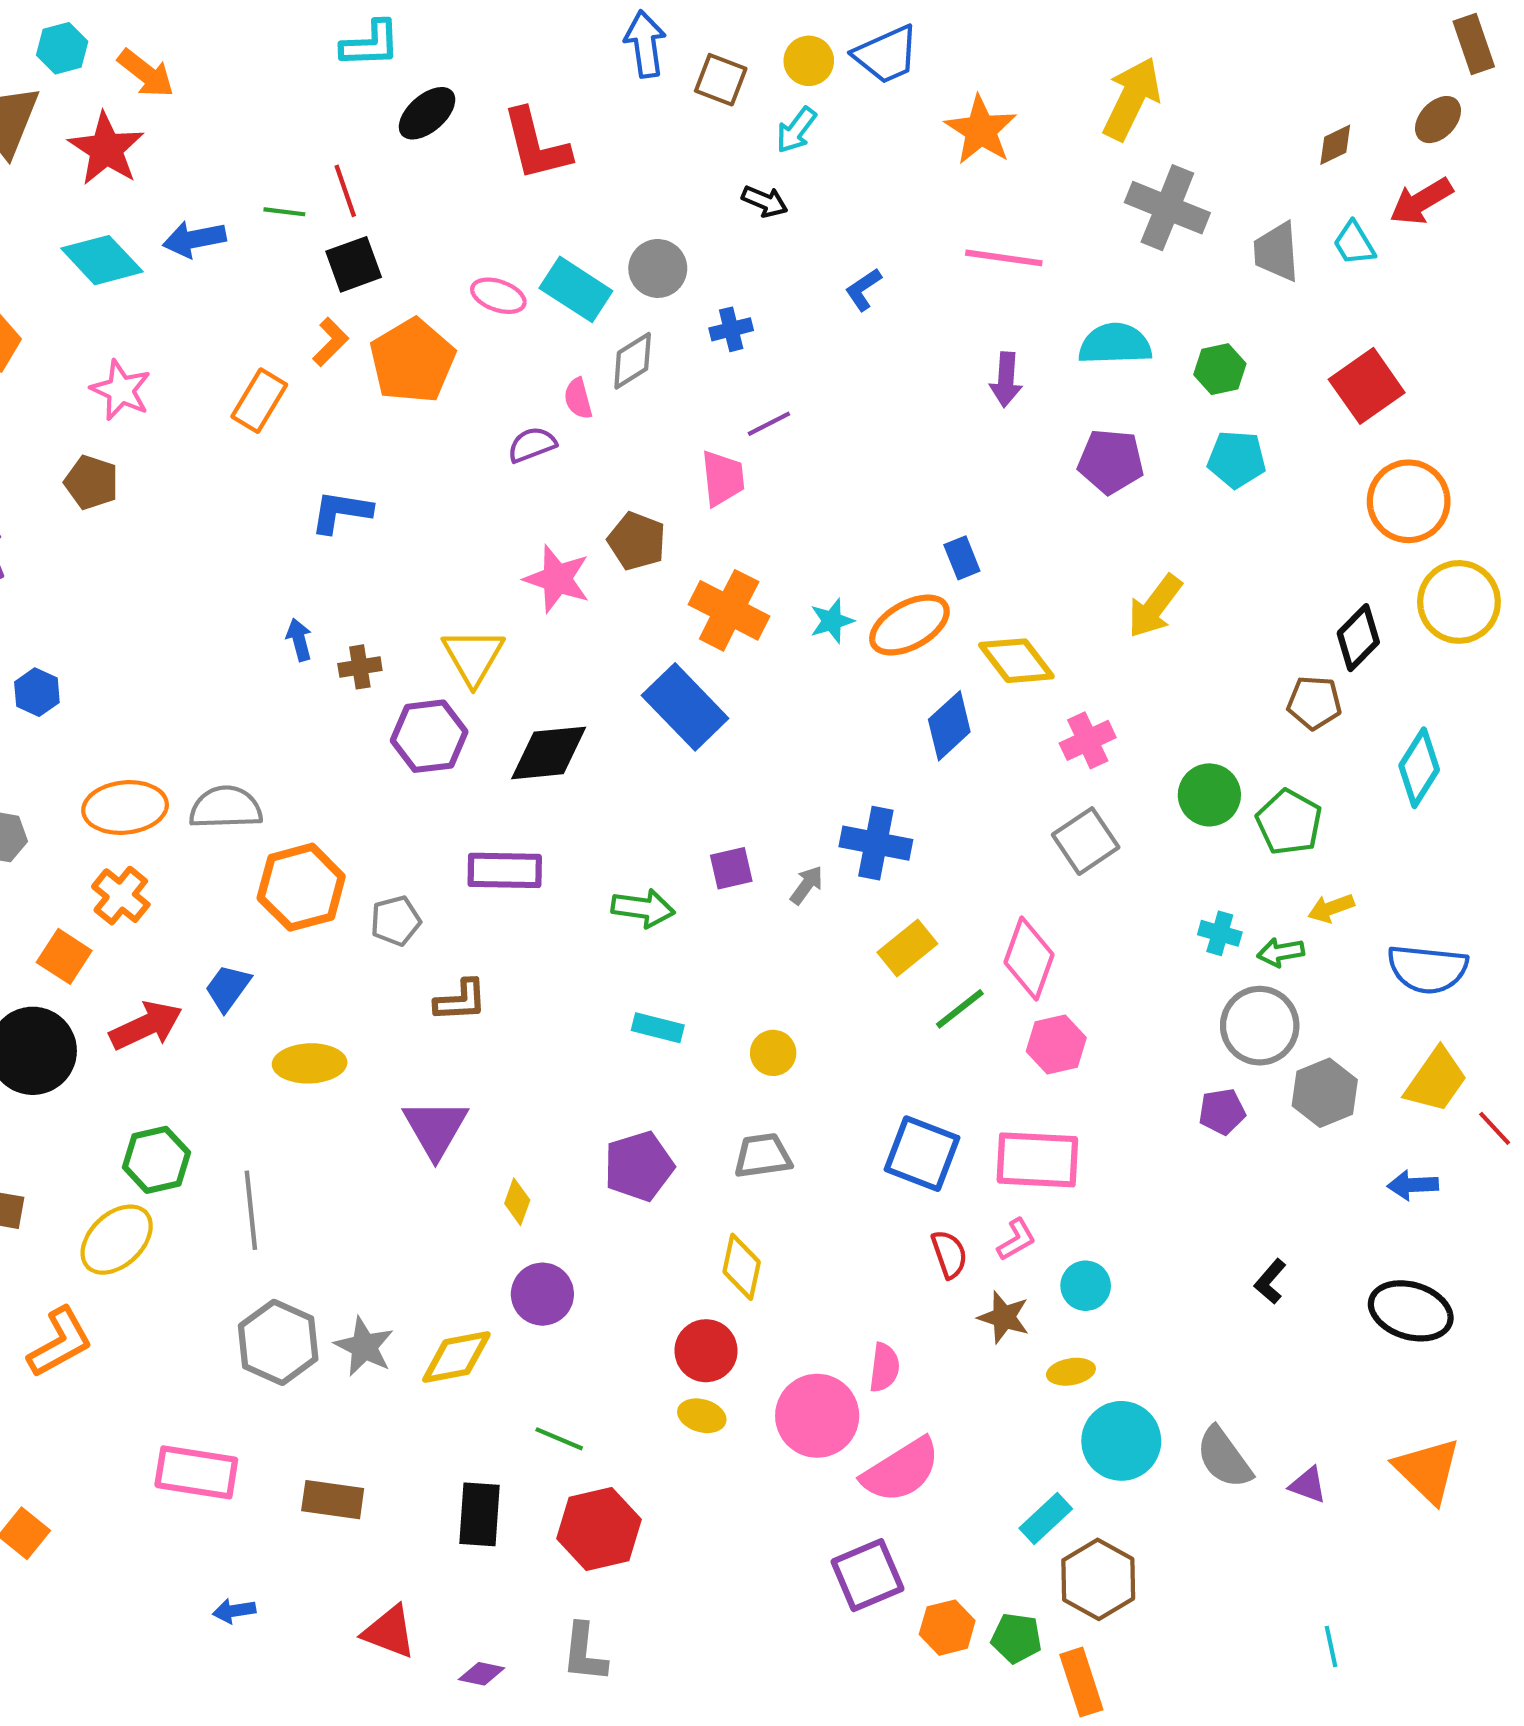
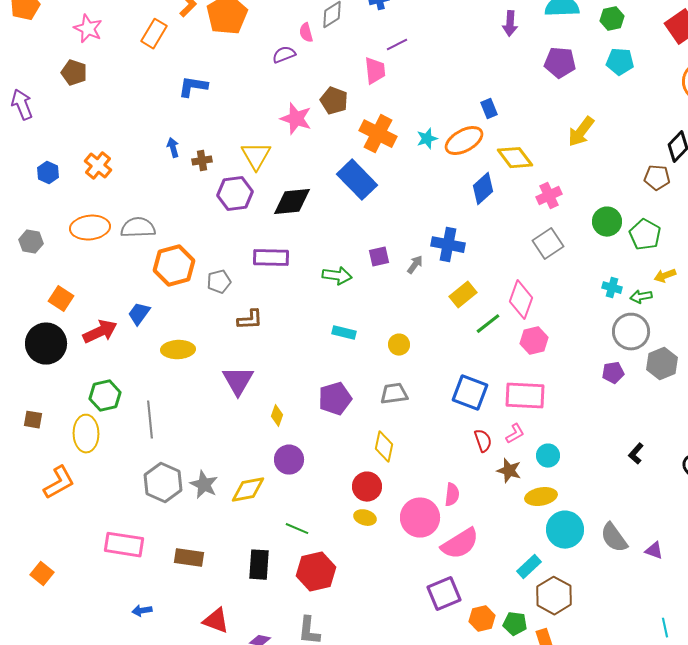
orange cross: (121, 896) -> (98, 166), moved
yellow ellipse: (117, 1240) -> (86, 434), turned -48
yellow ellipse: (1071, 1372) -> (541, 497), size x1.4

